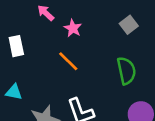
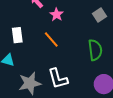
white rectangle: (16, 46) -> (17, 35), moved

